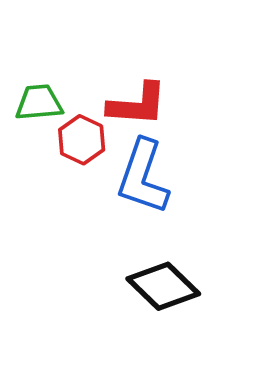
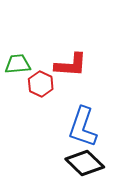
blue L-shape: (143, 177) -> (83, 127), moved

